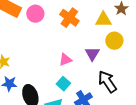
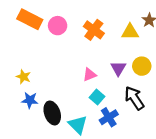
yellow circle: (114, 41) -> (142, 66), moved
cyan square: (63, 84) -> (97, 97), moved

